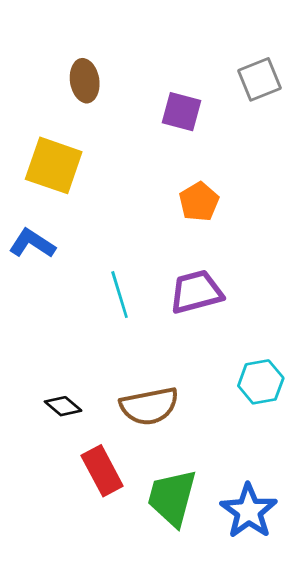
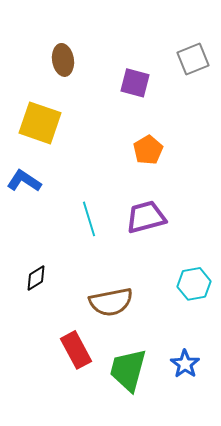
black diamond: (63, 406) -> (36, 278), moved, turned -72
blue star: (249, 511) -> (185, 364), moved, size x0.7

